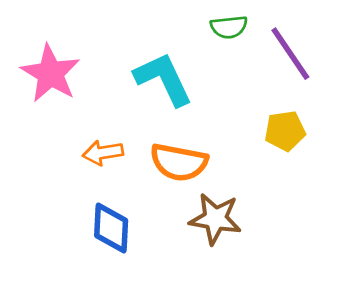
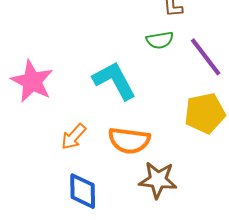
yellow pentagon: (285, 131) -> (205, 113), size x1.4
orange arrow: (103, 153) -> (73, 137), turned -36

